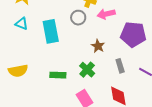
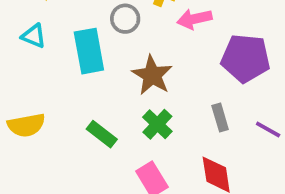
gray circle: (78, 18) -> (125, 19), moved
brown star: (98, 46) -> (152, 75), moved, size x1.5
green rectangle: (58, 75) -> (102, 134), turned 35

